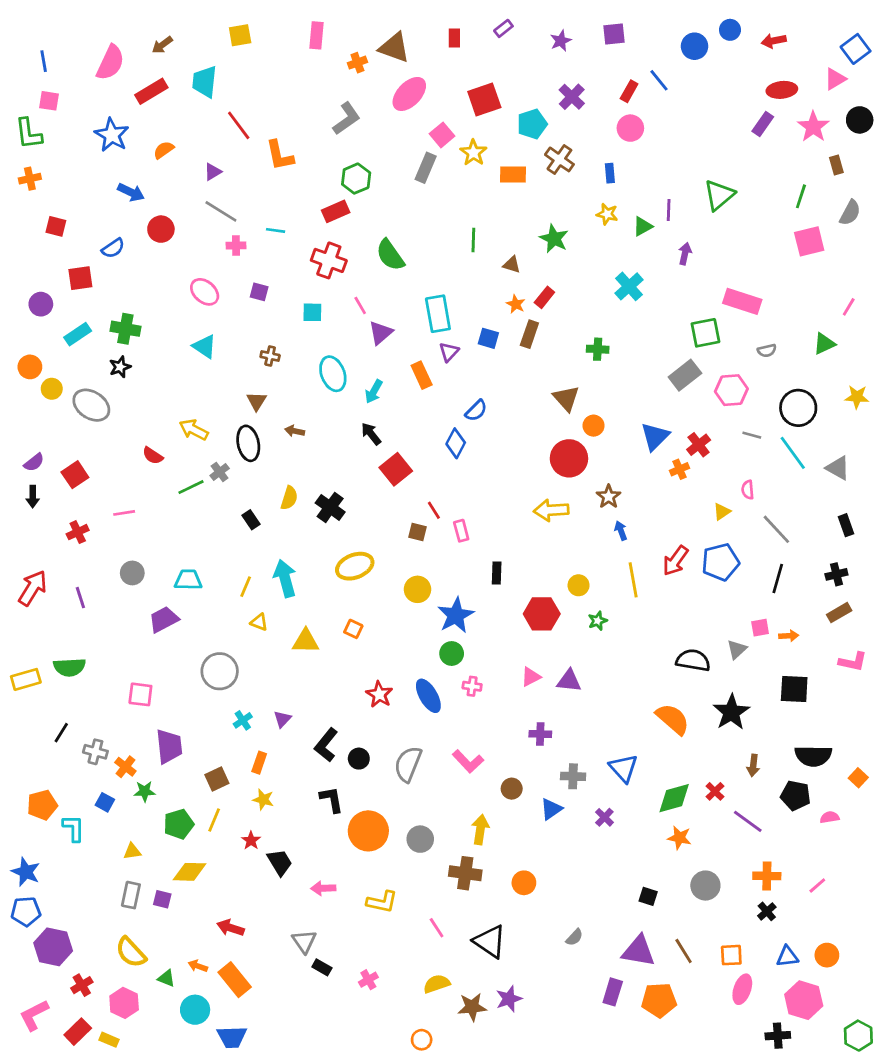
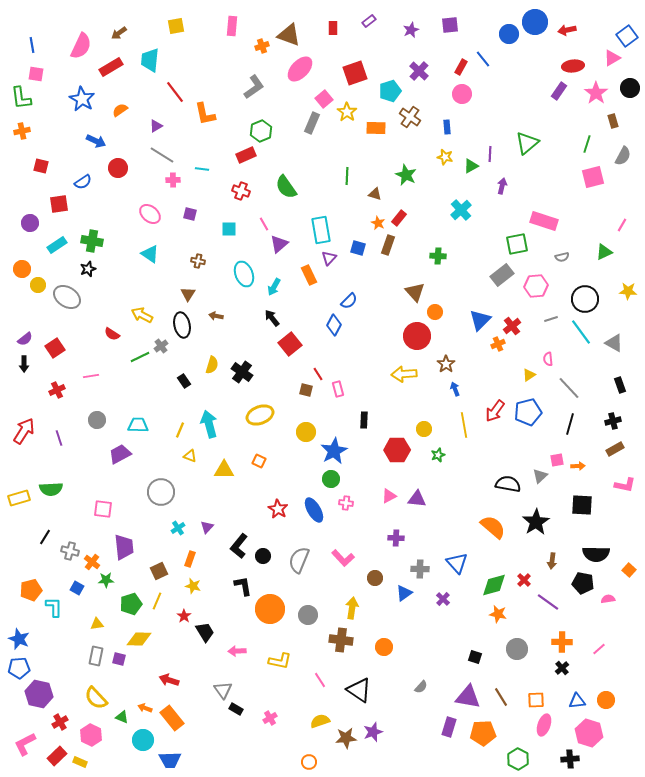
blue circle: (730, 30) -> (535, 22), size x1.6
red cross: (329, 260) -> (241, 191), size x0.7
gray line: (752, 435) -> (551, 319), turned -32
green hexagon: (858, 1036) -> (518, 759), moved

